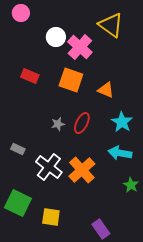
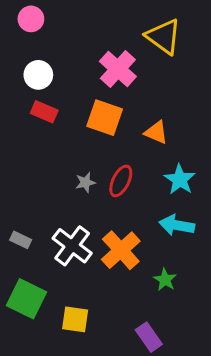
white circle: (56, 37) -> (38, 75), moved
gray rectangle: (18, 149) -> (21, 240), moved
green star: (131, 185) -> (165, 280), moved

